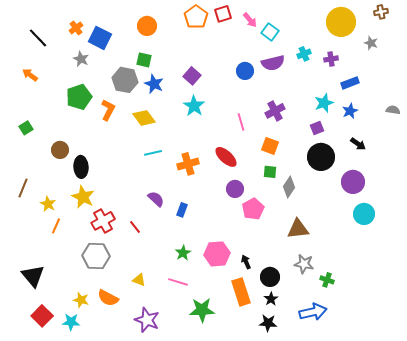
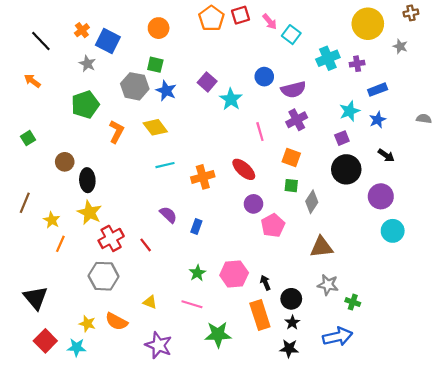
cyan cross: (304, 54) -> (328, 58), size x1.5
purple semicircle: (273, 63) -> (293, 90), moved
cyan star: (194, 106) -> (231, 99), moved
orange L-shape: (108, 110) -> (116, 132), moved

